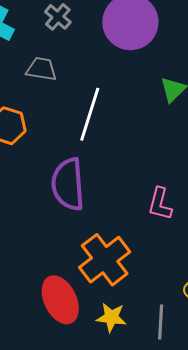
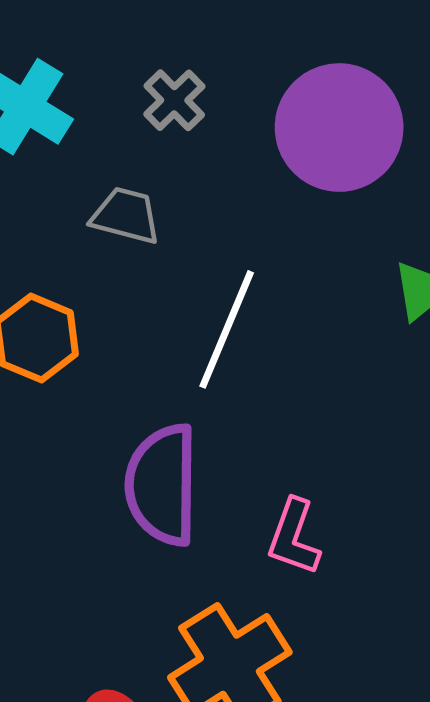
pink L-shape: (160, 204) -> (294, 537), moved

